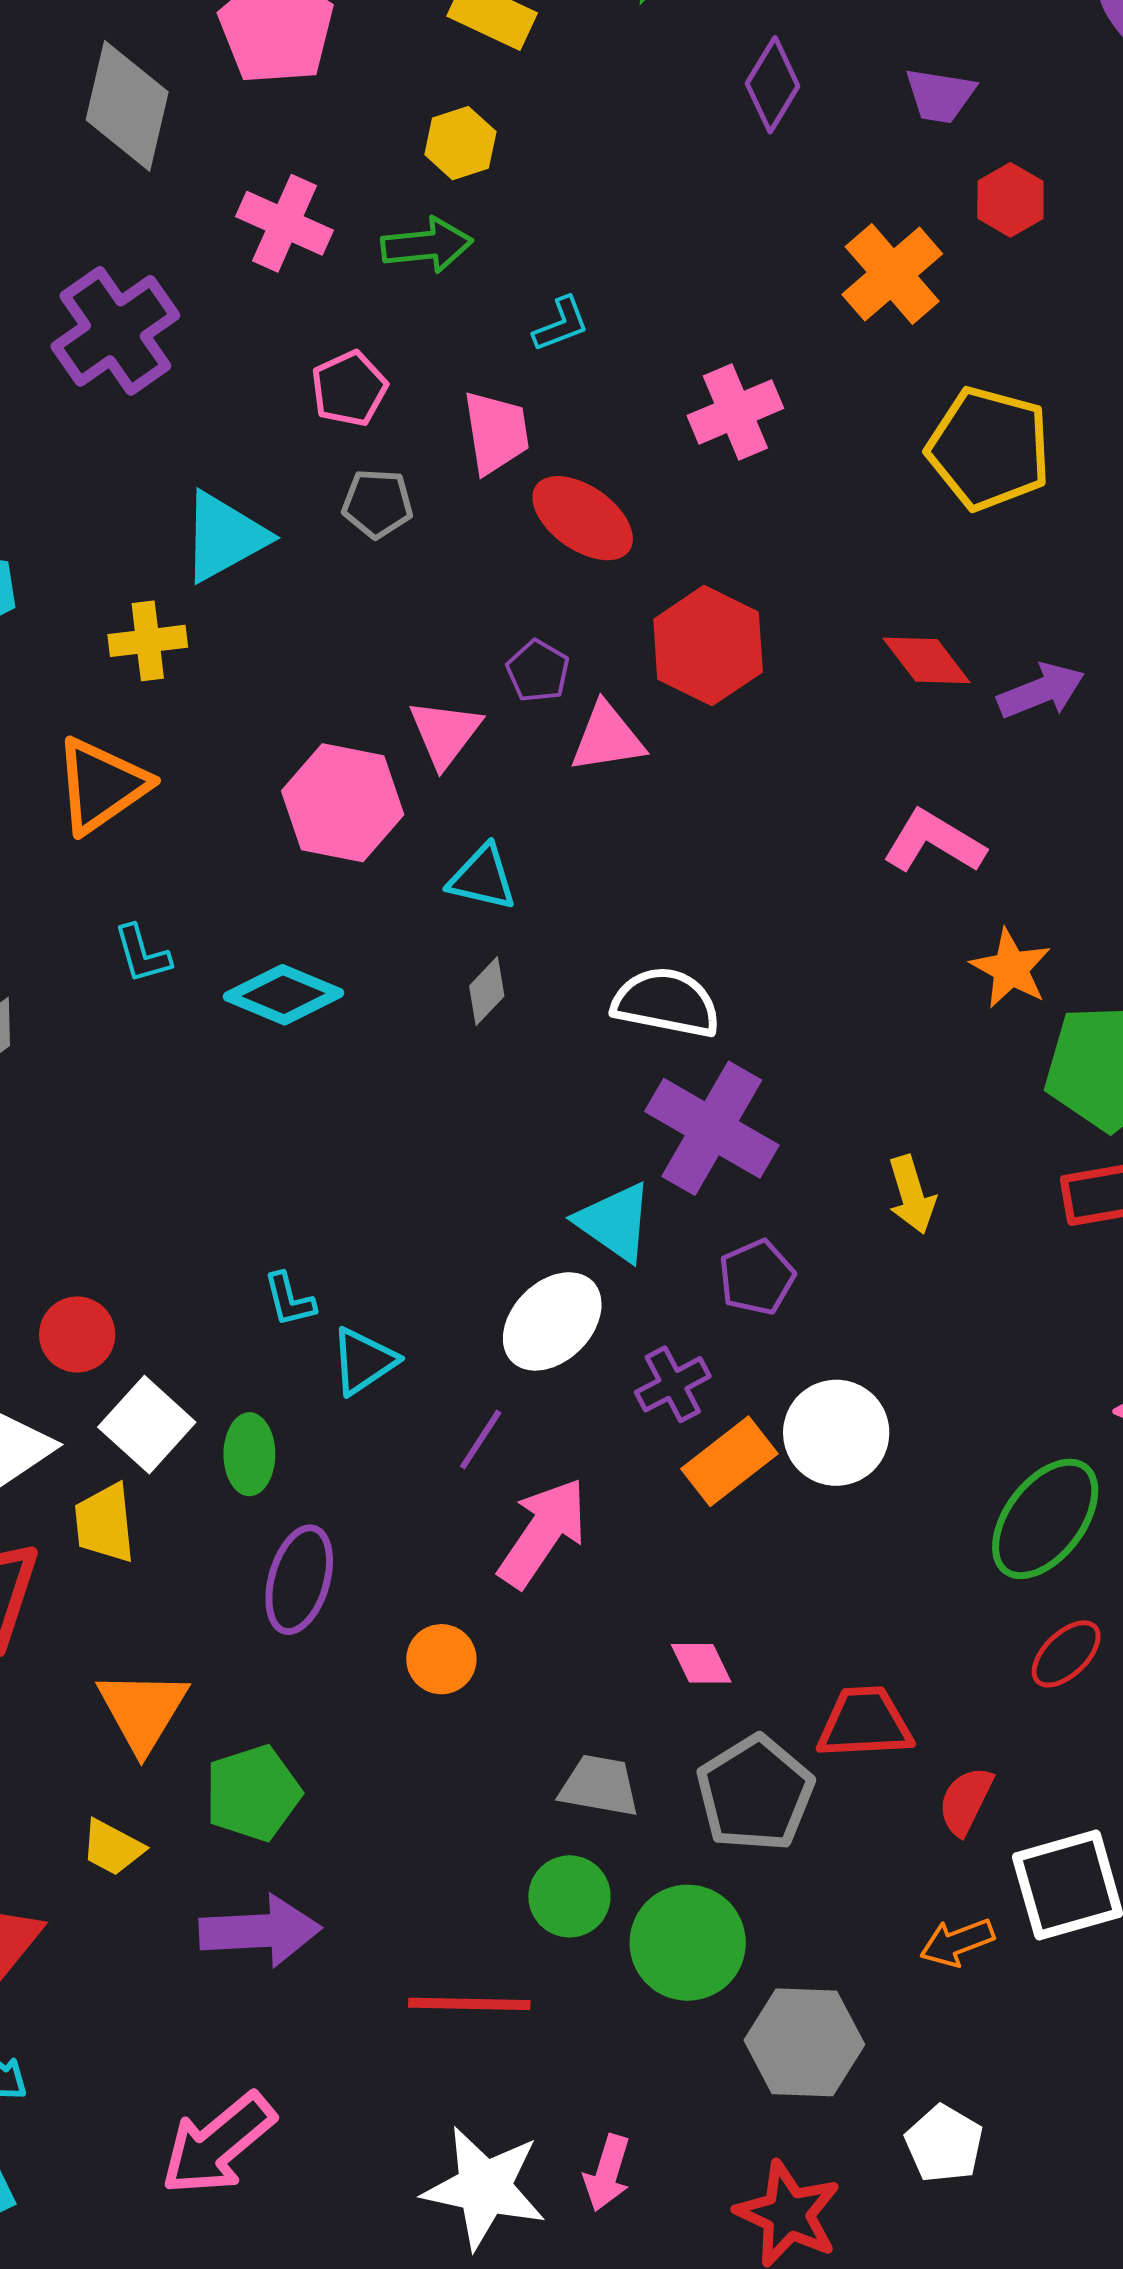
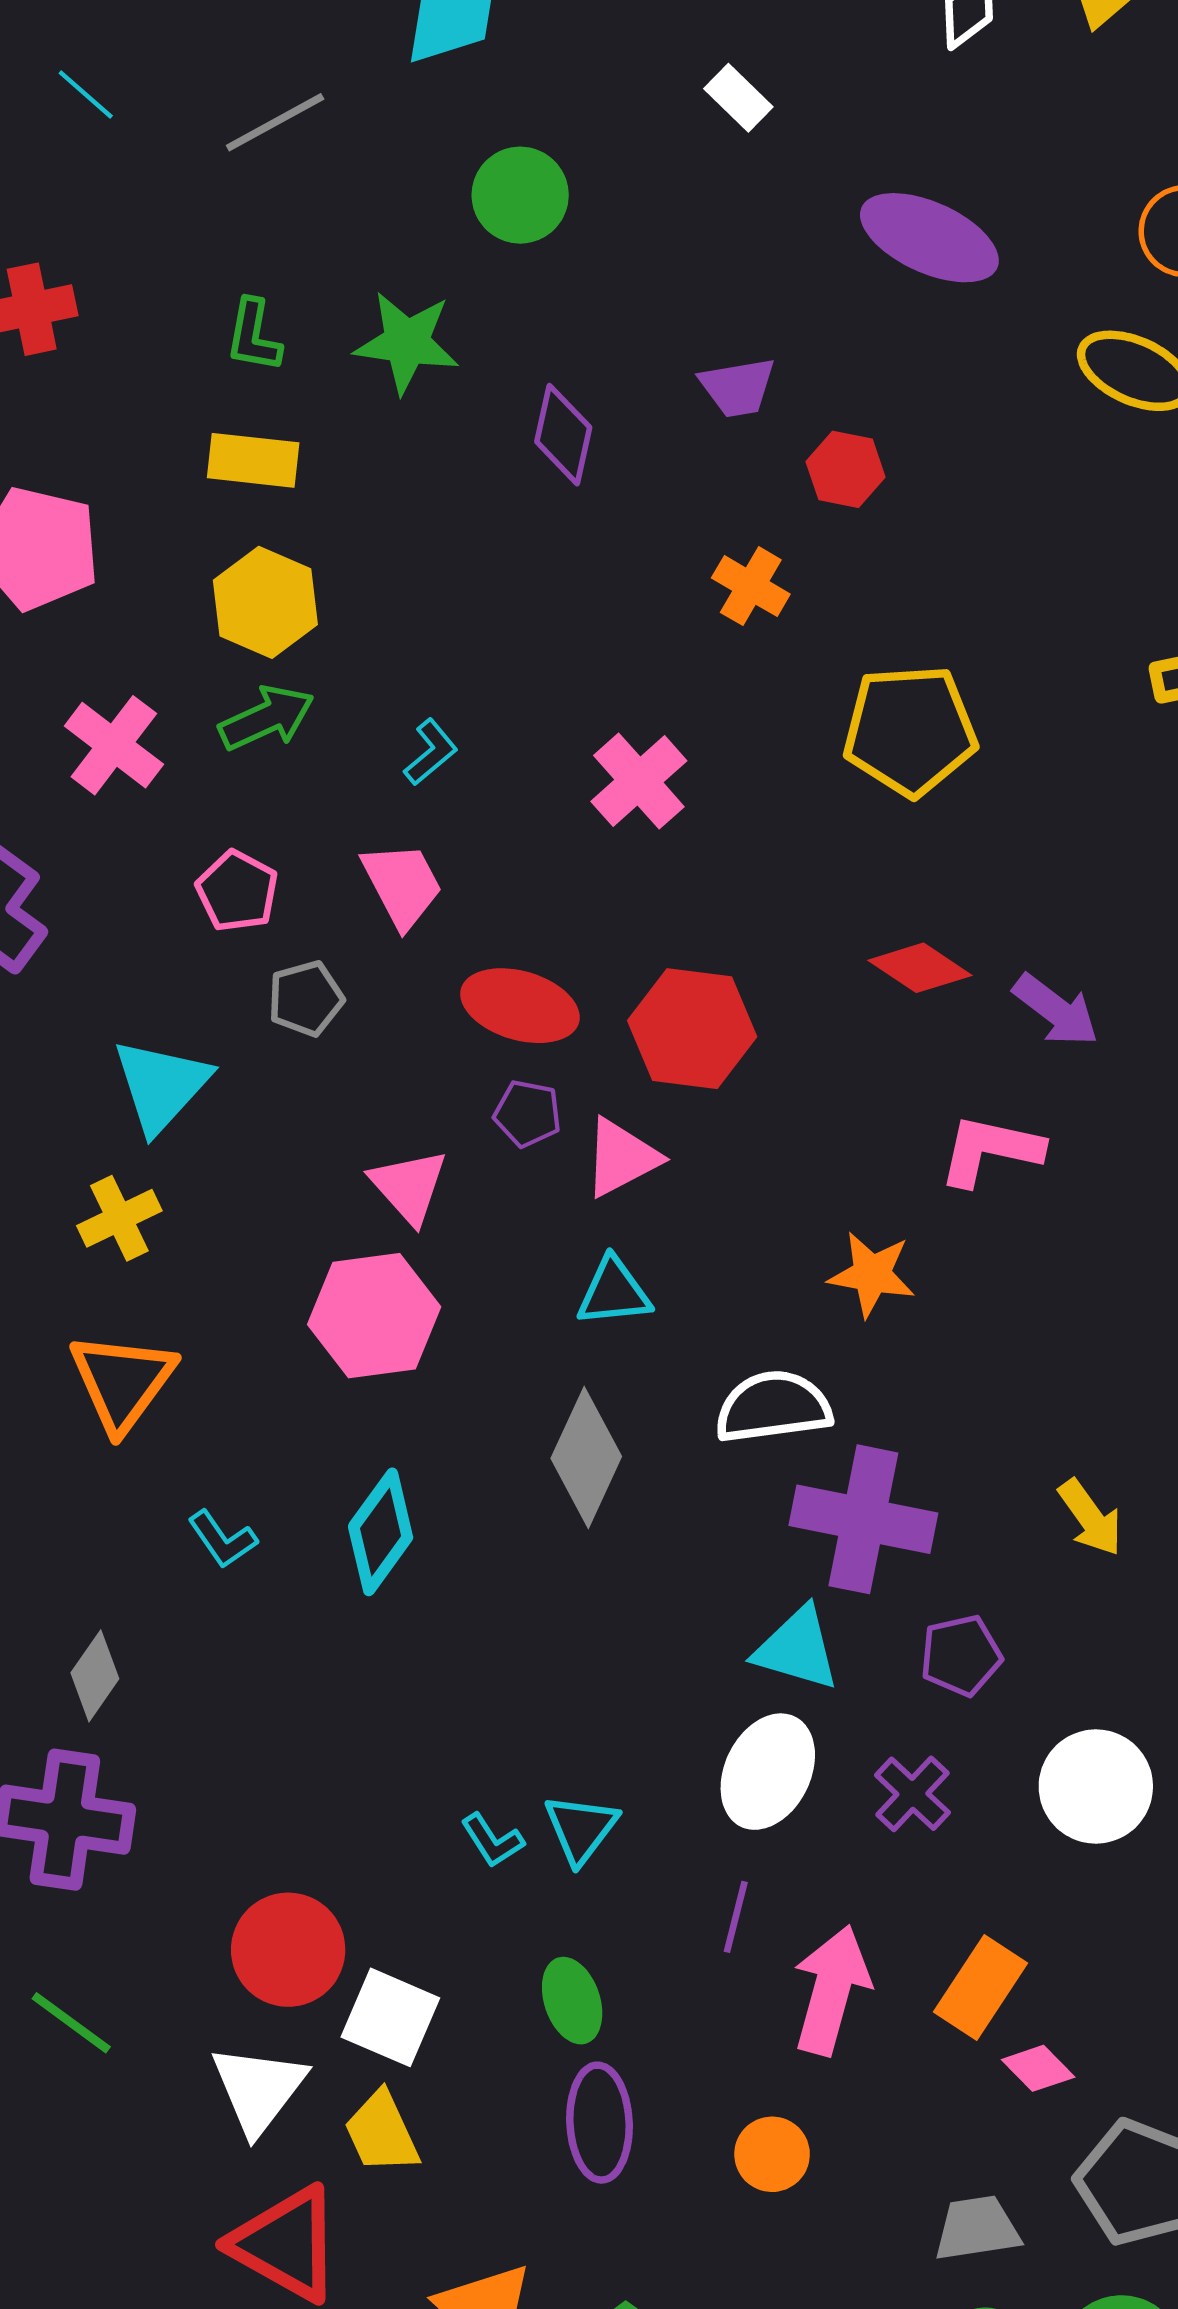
yellow hexagon: (460, 143) -> (265, 602), size x1.4
pink cross: (285, 223) -> (114, 745), turned 32
orange cross: (892, 274) -> (751, 586), size x0.7
red ellipse: (583, 518) -> (520, 1006), moved
purple arrow: (1041, 691) -> (1056, 1010), moved, turned 78
pink triangle: (445, 733) -> (409, 1186), moved
cyan triangle: (482, 878) -> (614, 1292), moved
orange star: (1011, 969) -> (872, 1274), moved
gray diamond: (487, 991) -> (586, 1457), size x1.8
cyan diamond: (283, 995) -> (381, 1532), turned -58
purple pentagon: (757, 1277) -> (961, 1656), turned 30
red circle: (77, 1334) -> (288, 1950), size x1.4
cyan triangle: (364, 1361) -> (581, 1829), moved
green ellipse: (249, 1454) -> (572, 2001), moved
orange rectangle: (729, 1461) -> (981, 1988), moved

